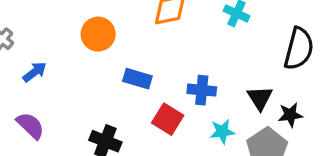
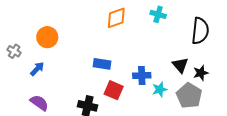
orange circle: (98, 34) -> (47, 37), moved
blue cross: (202, 90) -> (142, 75), moved
red square: (168, 119) -> (114, 90), moved

